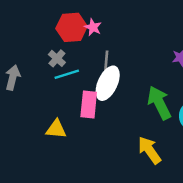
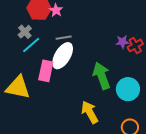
gray line: (106, 61) -> (64, 38), turned 70
cyan line: (67, 74) -> (31, 45), turned -30
yellow triangle: (56, 129) -> (18, 87), size x1.5

